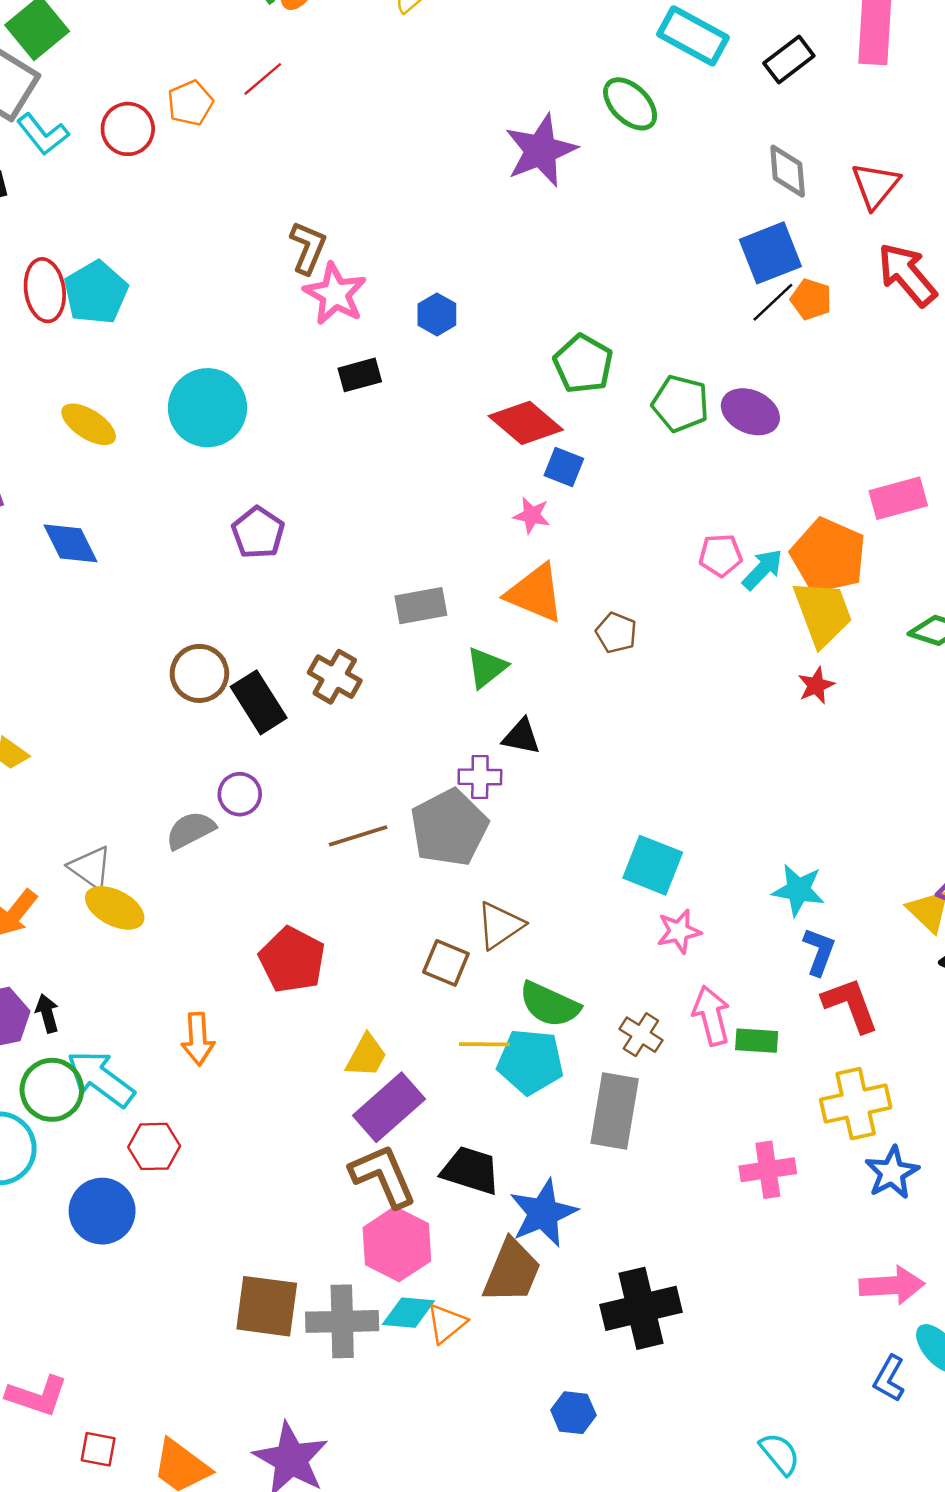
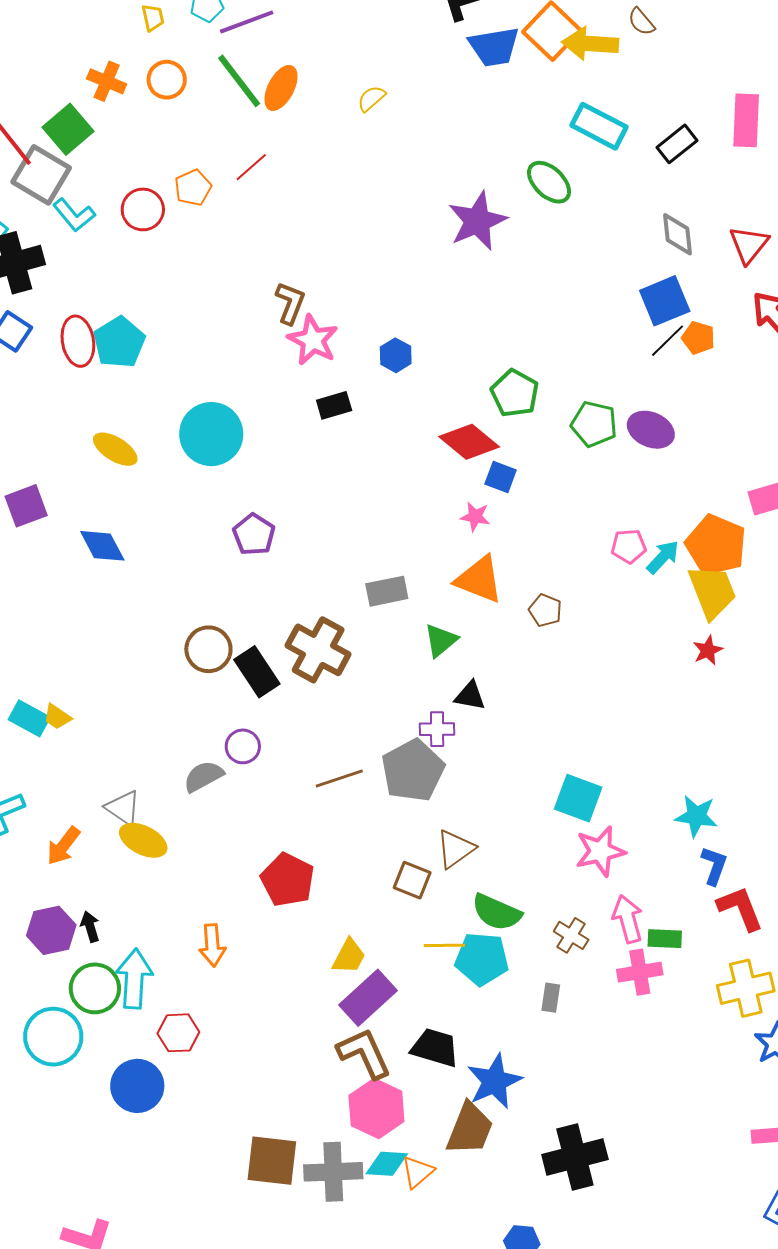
brown cross: (335, 677) -> (318, 650), size x1.5
pink star: (679, 931) -> (600, 851), size x1.4
cyan arrow: (101, 1079) -> (134, 979), turned 58
gray rectangle: (615, 1111) -> (551, 998), size x0.5
pink cross: (768, 1170) -> (640, 972), moved

